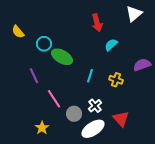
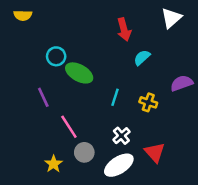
yellow semicircle: (18, 32) -> (23, 15), moved, turned -48
gray circle: (74, 114) -> (84, 152), moved

